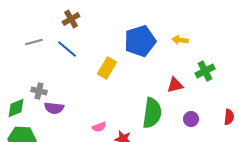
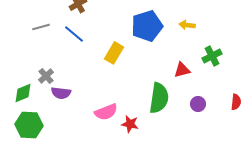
gray cross: (39, 91) -> (46, 76), turned 35
pink semicircle: (99, 127) -> (106, 112), size x1.6

